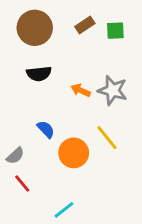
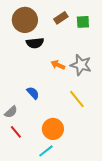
black semicircle: (39, 74) -> (35, 43), moved
orange circle: (74, 153) -> (53, 129), moved

